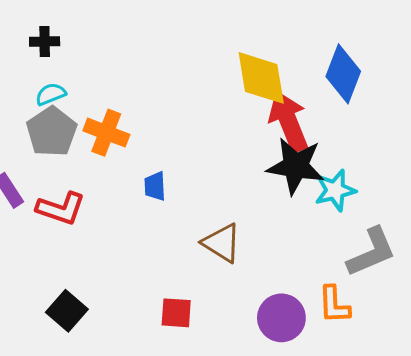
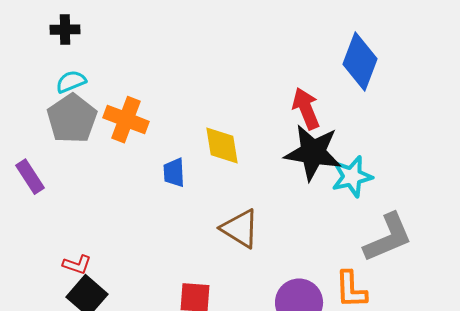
yellow diamond: (261, 78) -> (222, 146), moved, size x0.7
red arrow: (289, 121) -> (306, 109), size x0.7
red L-shape: (61, 209) -> (77, 265), moved, size x0.6

